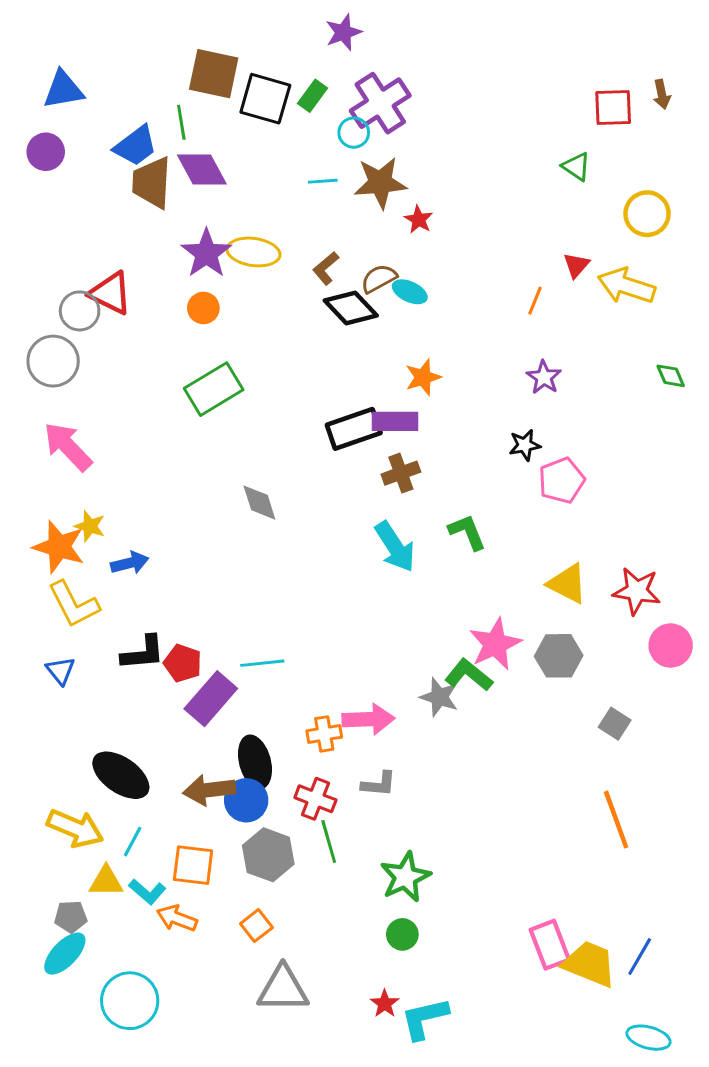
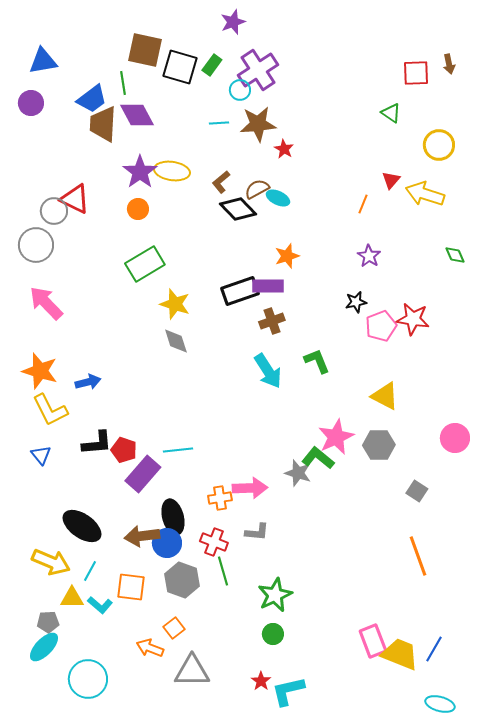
yellow star: (90, 526) -> (175, 304), moved, size x1.4
red star: (637, 591) -> (413, 319), moved
orange arrow: (177, 918) -> (150, 648), moved

